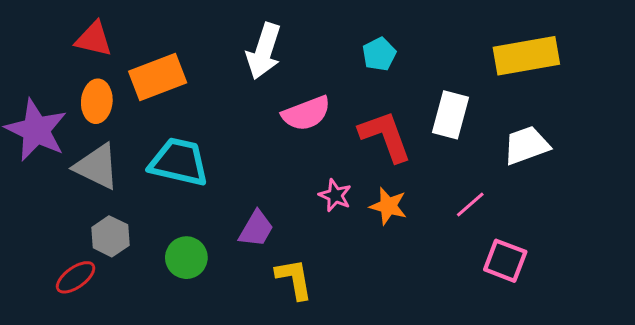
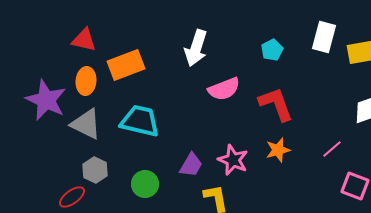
white rectangle: (451, 115) -> (324, 37), moved
pink star: (335, 195) -> (233, 160), moved, size x1.4
orange star: (388, 206) -> (278, 150), turned -30

